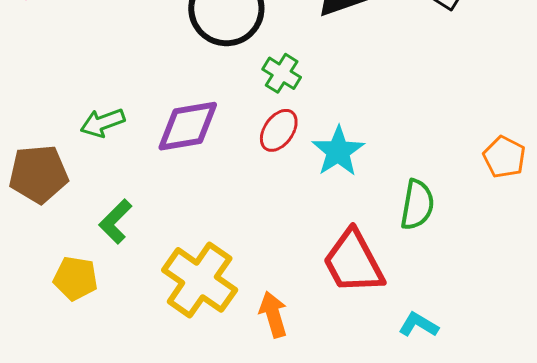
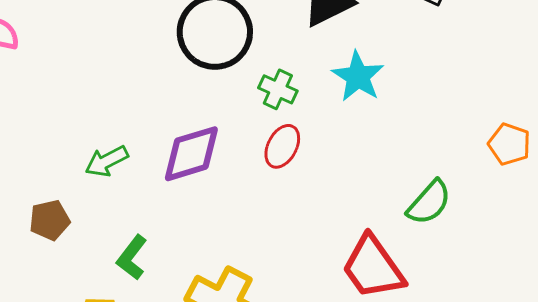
cyan star: (338, 151) -> (358, 77), moved
brown pentagon: (39, 174) -> (50, 220), size x0.7
green semicircle: (417, 205) -> (429, 202), turned 39

